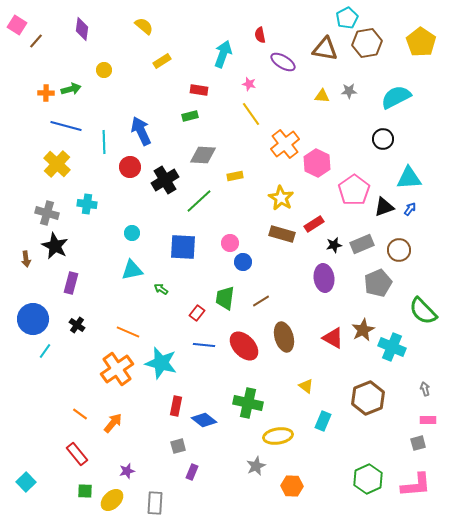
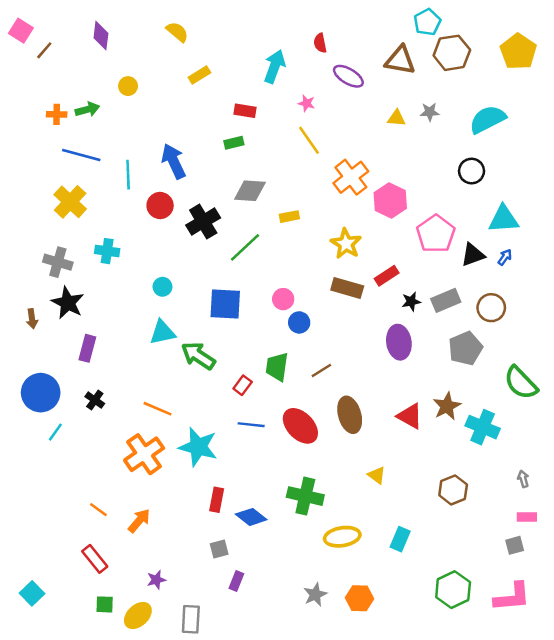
green arrow: (161, 289) -> (198, 356), size x2.0
brown hexagon: (368, 398) -> (453, 490), size x0.7
cyan rectangle: (323, 421) -> (400, 539), moved
gray star: (256, 466) -> (315, 595), moved

